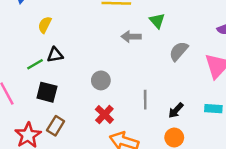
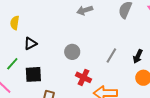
green line: (35, 64) -> (12, 64), moved
gray line: (145, 100) -> (111, 56), turned 49

